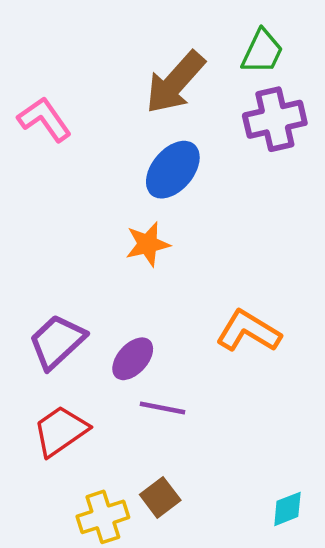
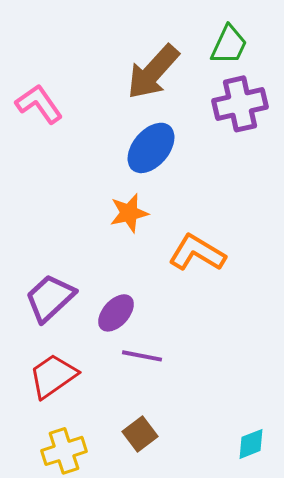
orange L-shape: (248, 331) -> (197, 253), moved
yellow cross: (103, 517) -> (64, 451), moved

